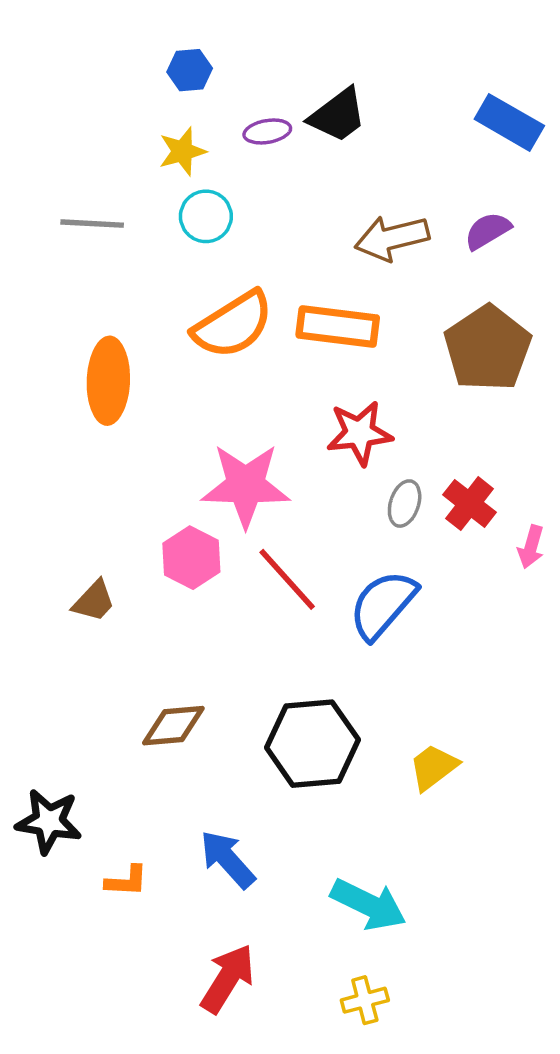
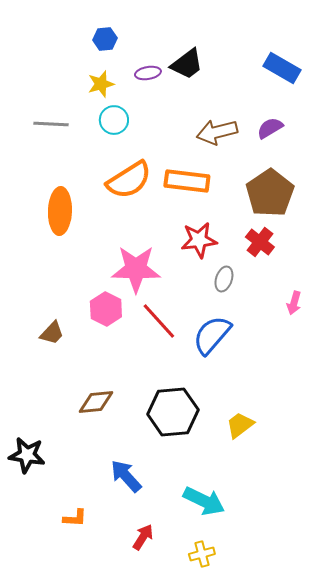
red cross: (470, 504) -> (260, 242), moved
orange L-shape: (126, 881) -> (75, 518), moved
red arrow: (228, 978) -> (143, 537), moved, size x0.7

